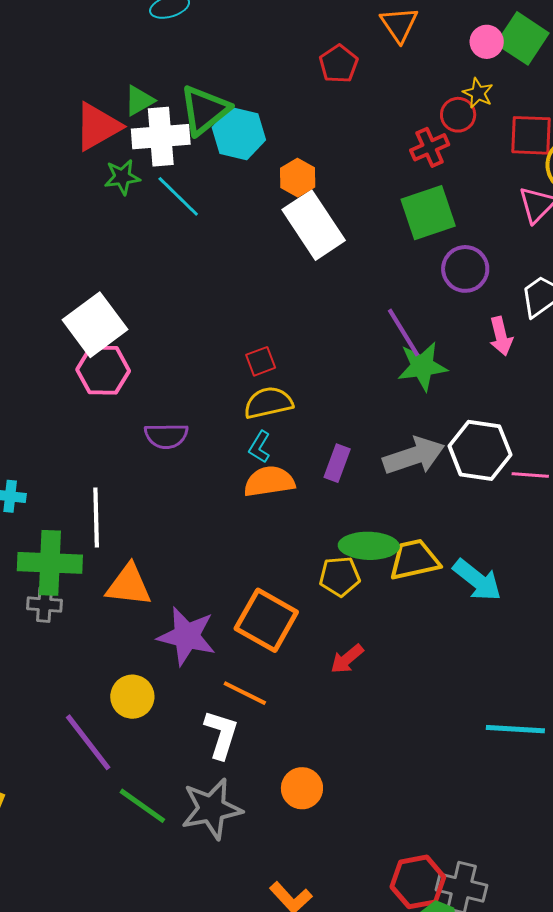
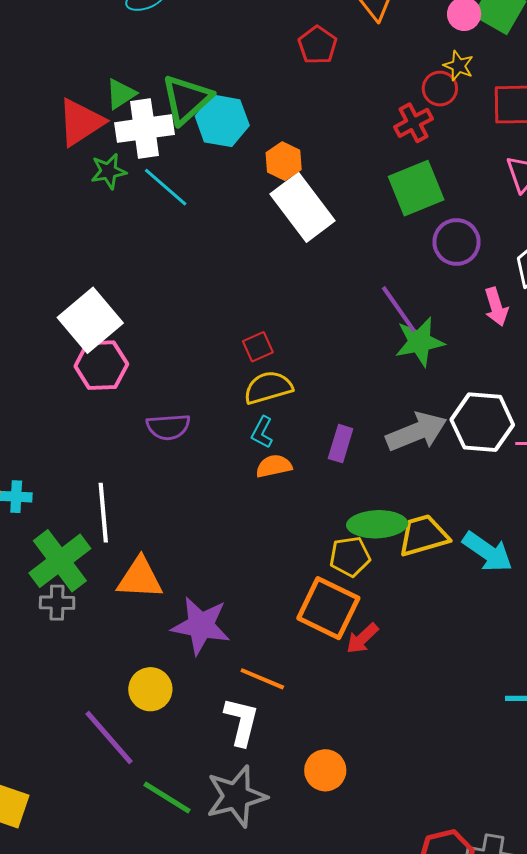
orange semicircle: (269, 481) -> (274, 466), size x0.7
green cross: (50, 563) -> (60, 561), turned -36
orange square: (266, 620) -> (328, 608), moved

